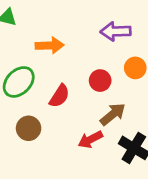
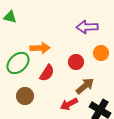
orange arrow: (50, 45) -> (40, 48), moved

